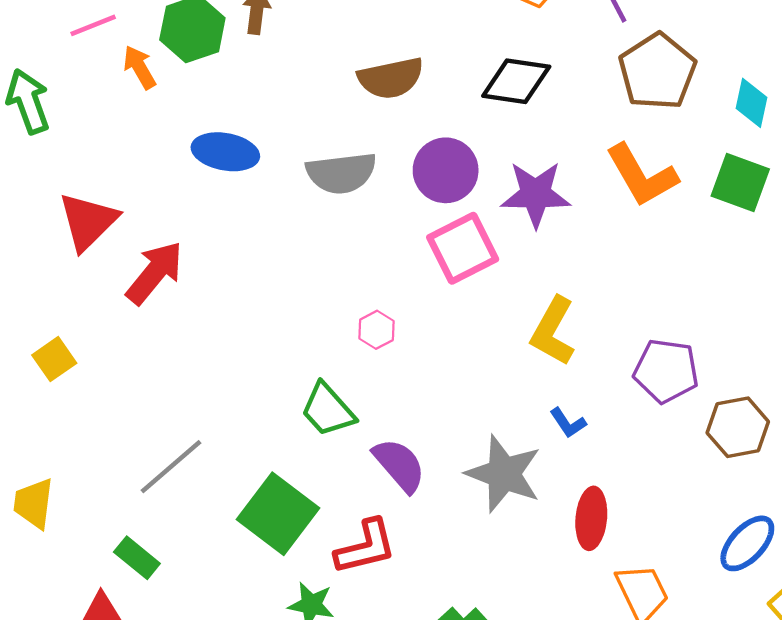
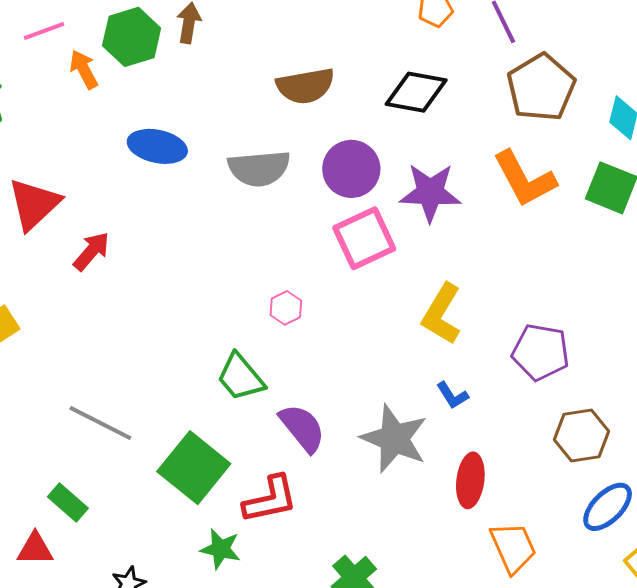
red arrow: (155, 273) -> (91, 251), size x0.7
brown hexagon: (738, 427) -> (581, 435), moved
gray line: (171, 467) -> (100, 423), turned 66

